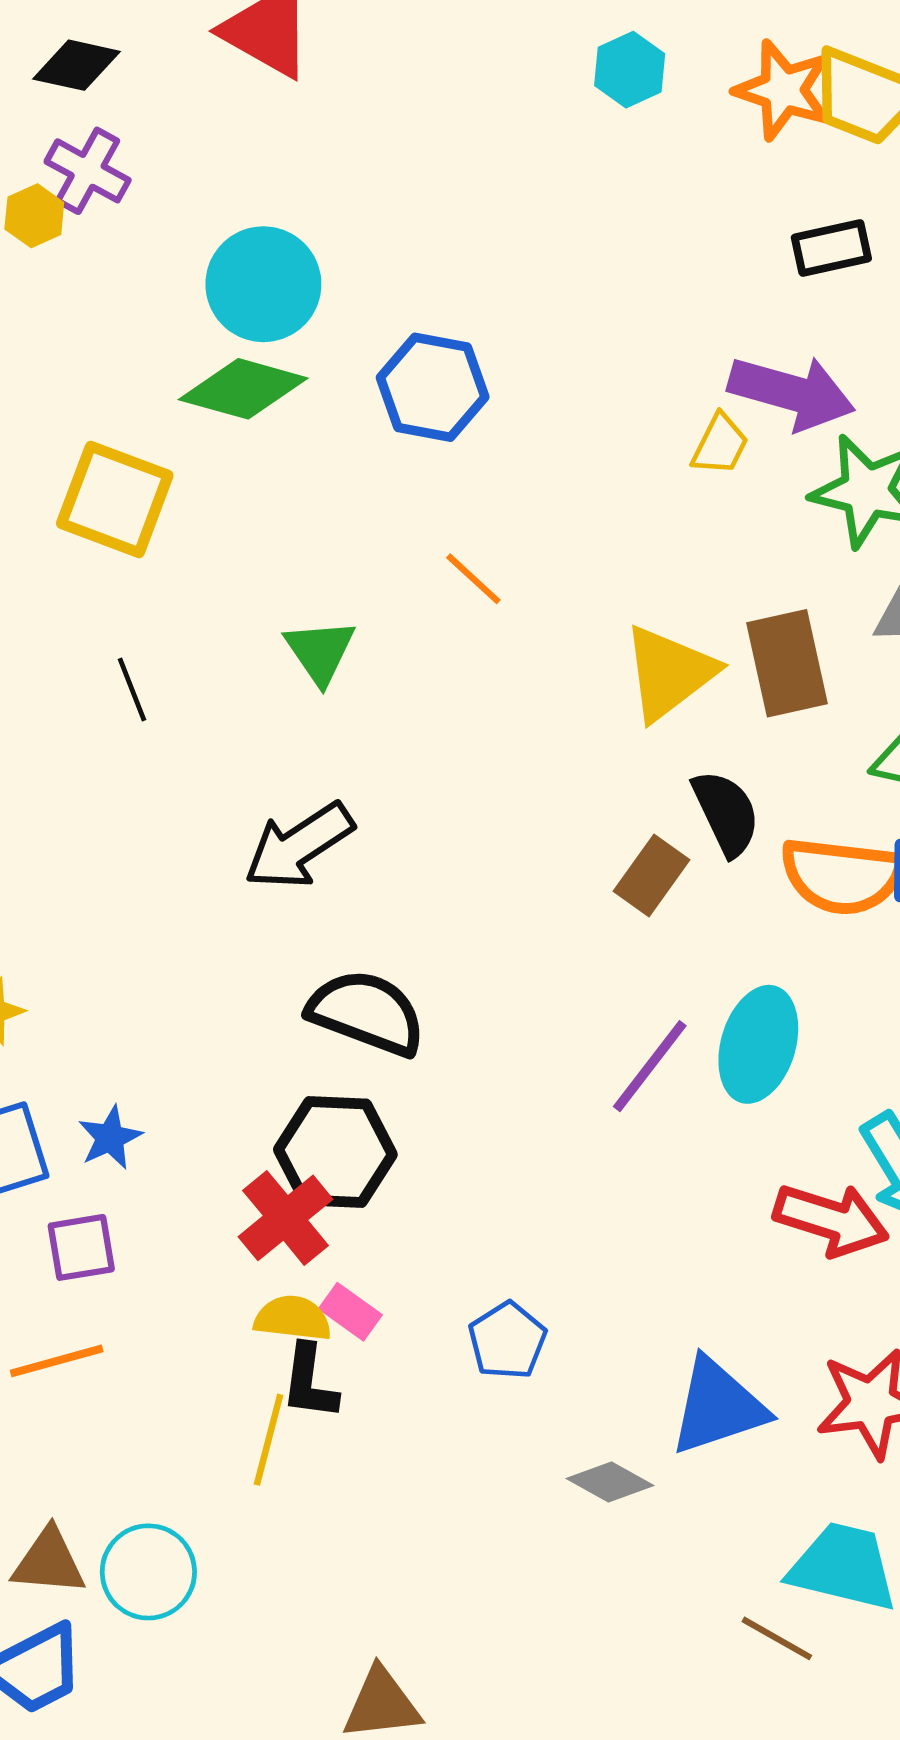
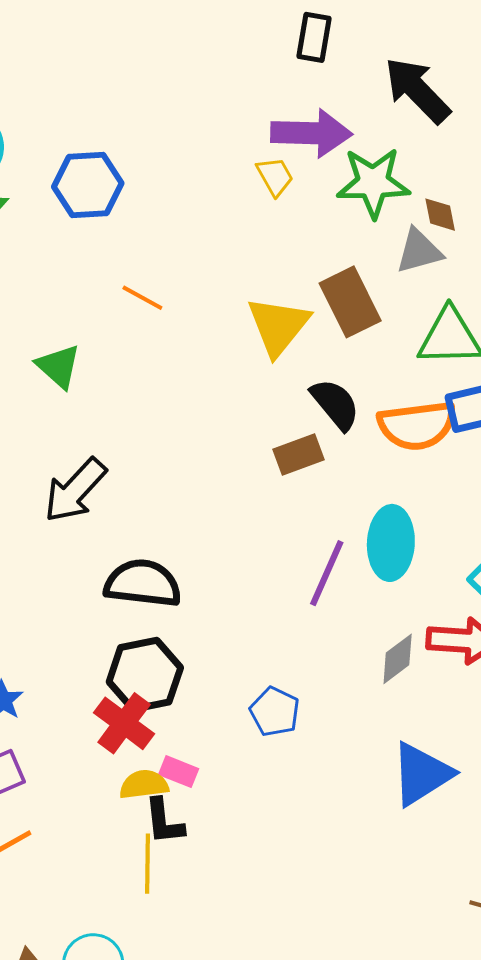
black rectangle: (831, 248) -> (314, 37), turned -54
yellow trapezoid: (720, 445) -> (275, 176), turned -42
brown rectangle: (651, 876) -> (299, 455), turned 48
blue pentagon: (507, 1341) -> (275, 712), moved
gray diamond: (610, 1482) -> (398, 659), moved, turned -52

